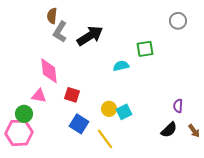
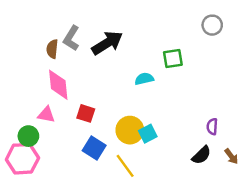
brown semicircle: (52, 16) -> (52, 49), moved
yellow circle: (109, 109) -> (130, 130), size x1.5

